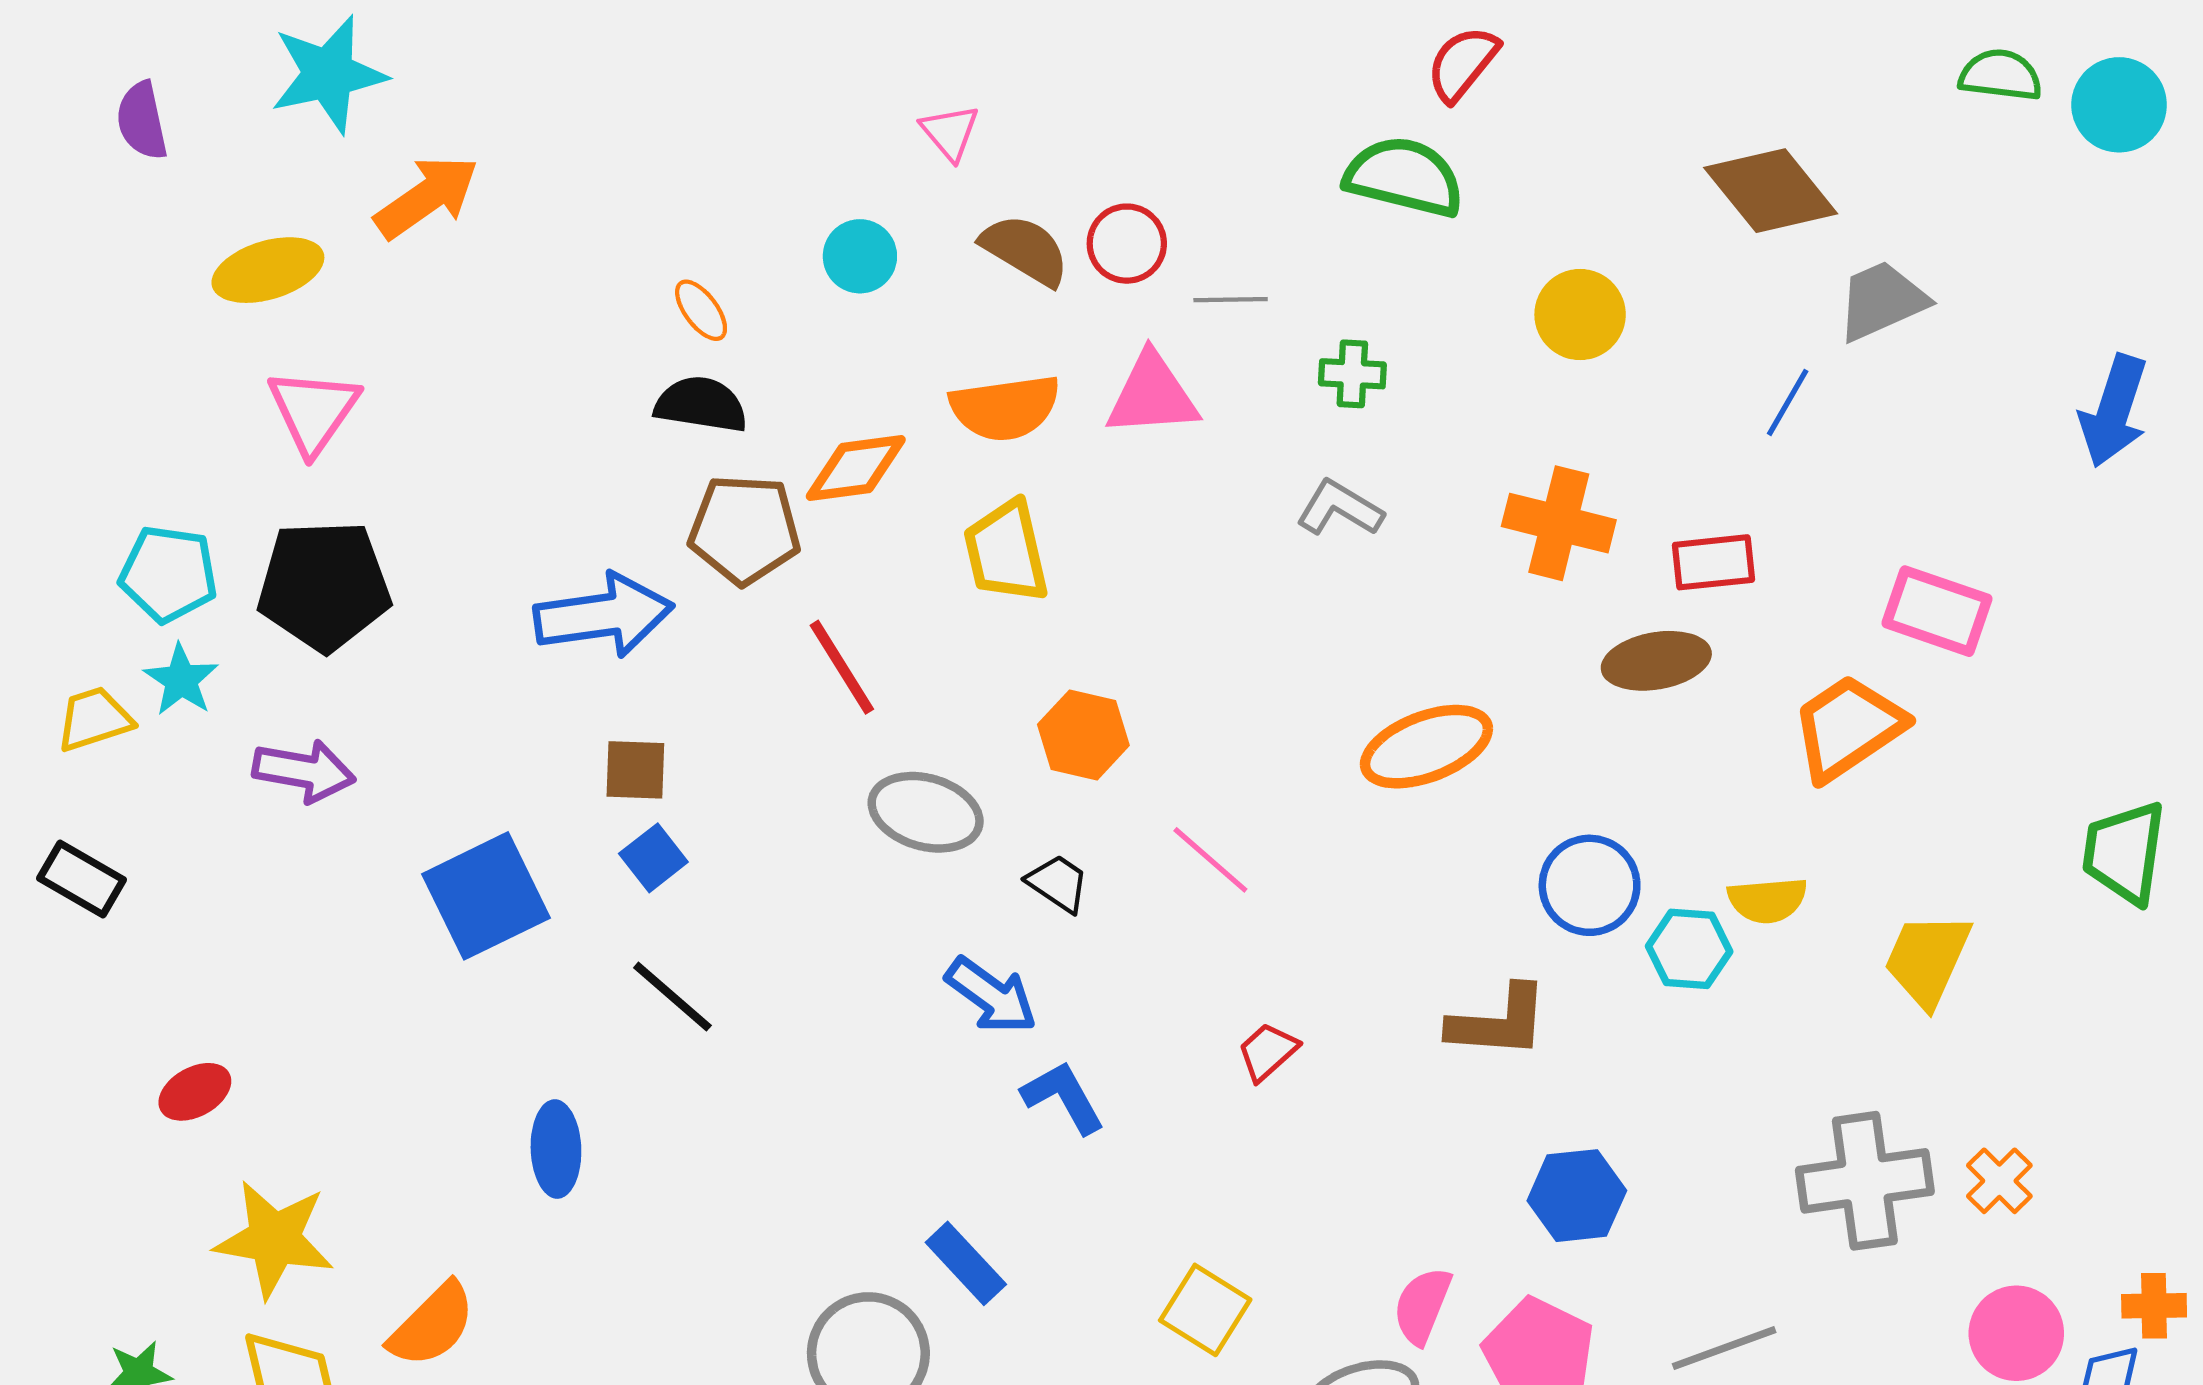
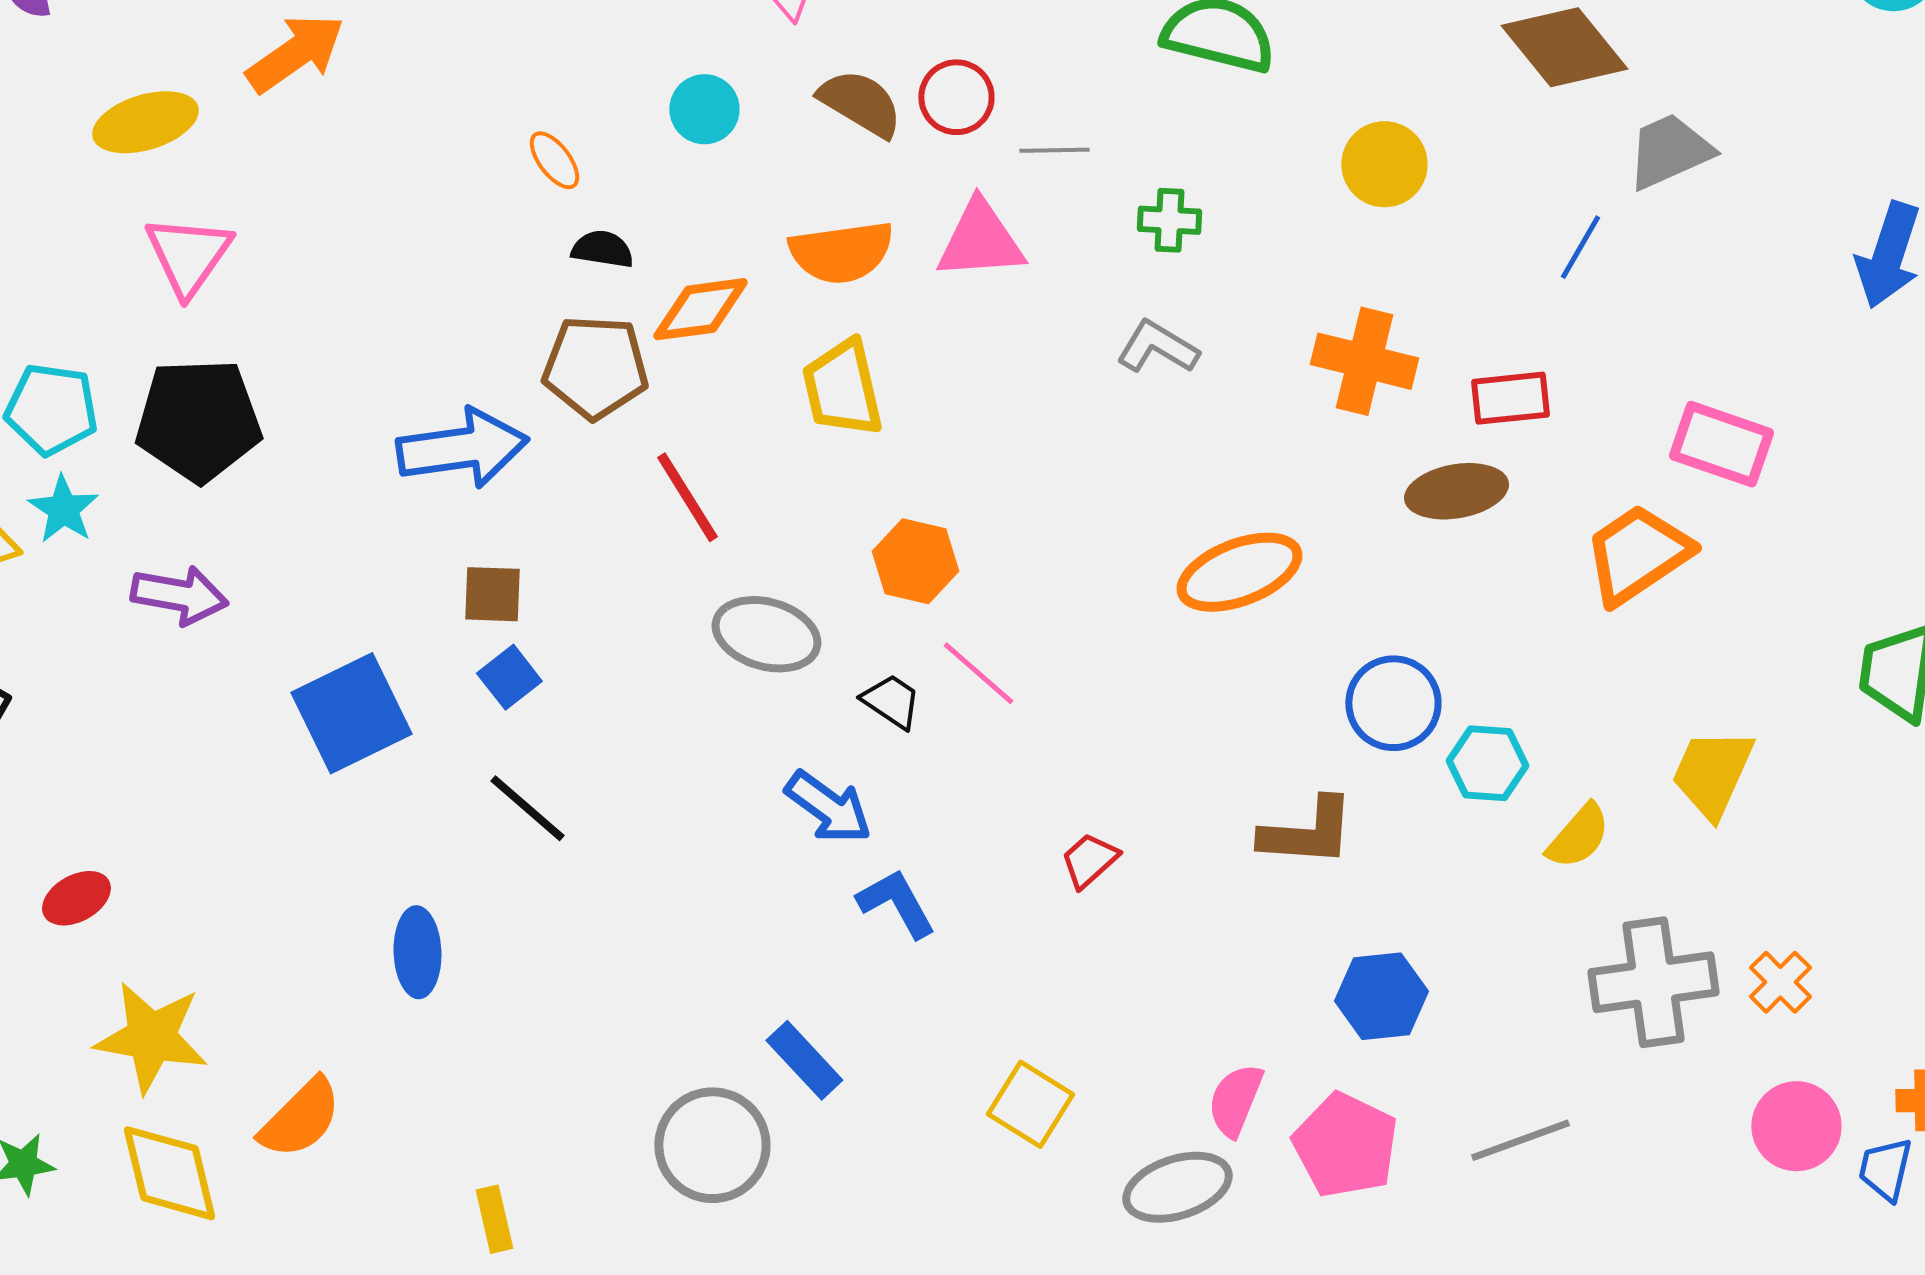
black semicircle: (701, 405) -> (602, 249), moved, size x0.7
pink line: (1210, 860) -> (978, 673), moved
yellow semicircle: (1767, 900) -> (1578, 836), moved, turned -44

